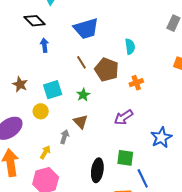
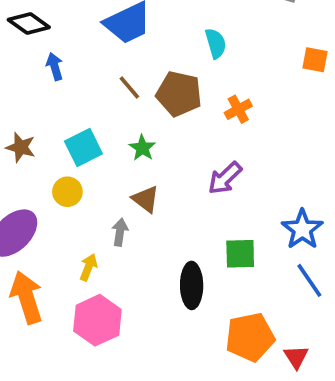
blue star: (161, 137) -> (302, 229), moved
blue line: (143, 178) -> (309, 280), moved

